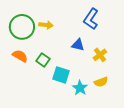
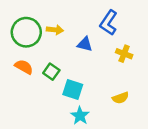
blue triangle: (78, 45) -> (85, 44), moved
yellow cross: (100, 55) -> (124, 54), moved, turned -32
cyan star: (80, 88) -> (80, 116), moved

